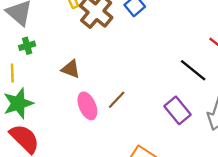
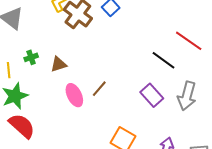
green cross: (27, 46) -> (31, 57), moved
brown triangle: (71, 69) -> (59, 64), turned -36

